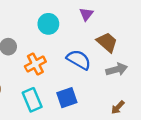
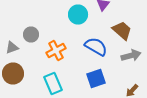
cyan circle: (48, 24) -> (78, 14), moved
blue square: (67, 98) -> (96, 78), moved

